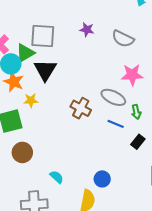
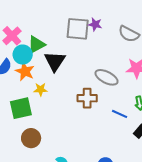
gray square: (43, 36) -> (78, 29), moved
gray ellipse: (113, 97) -> (106, 77), moved
brown cross: (81, 108) -> (87, 98), turned -30

